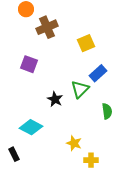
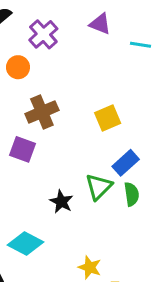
brown cross: (47, 27) -> (42, 112), moved
green semicircle: (107, 111) -> (132, 194), moved

